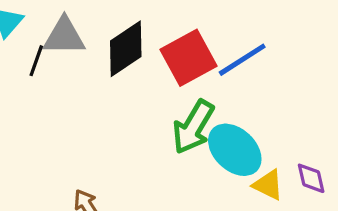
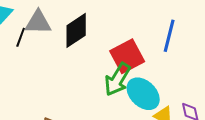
red square: (188, 58) -> (127, 56), moved
blue line: (242, 60) -> (169, 36), moved, turned -44

